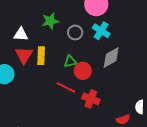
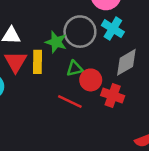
green star: (50, 21) -> (56, 42), moved, turned 30
gray circle: (75, 32) -> (80, 32), size x1.6
red cross: (91, 99) -> (113, 96), moved

